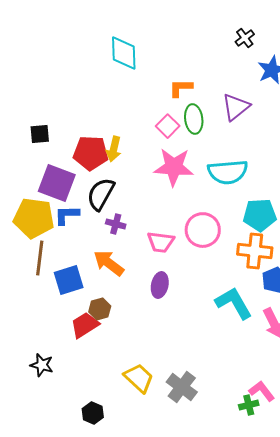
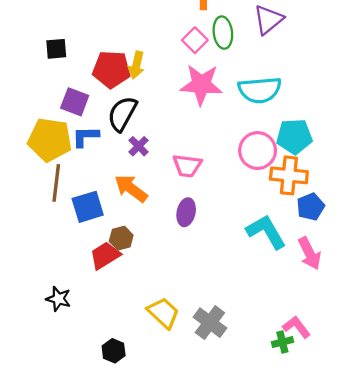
purple square: (57, 183) -> (75, 102), size x0.7
purple cross: (116, 224) -> (139, 146), turned 30
pink circle: (203, 230) -> (258, 151), moved

